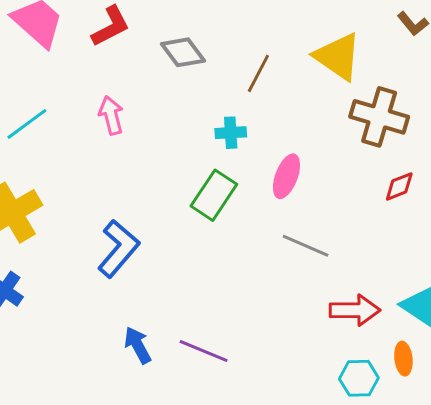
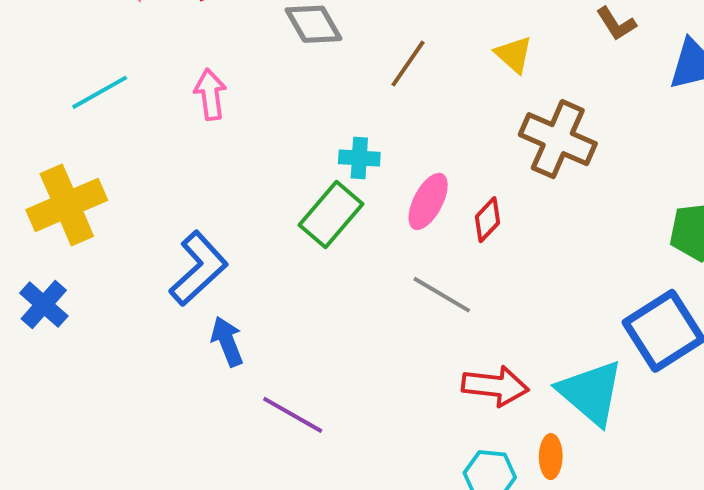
yellow triangle: (338, 57) -> (514, 54), size x0.6
cyan cross: (231, 133) -> (359, 158), moved
red diamond: (399, 186) -> (487, 220), moved, turned -32
blue arrow: (138, 345) -> (227, 341), moved

